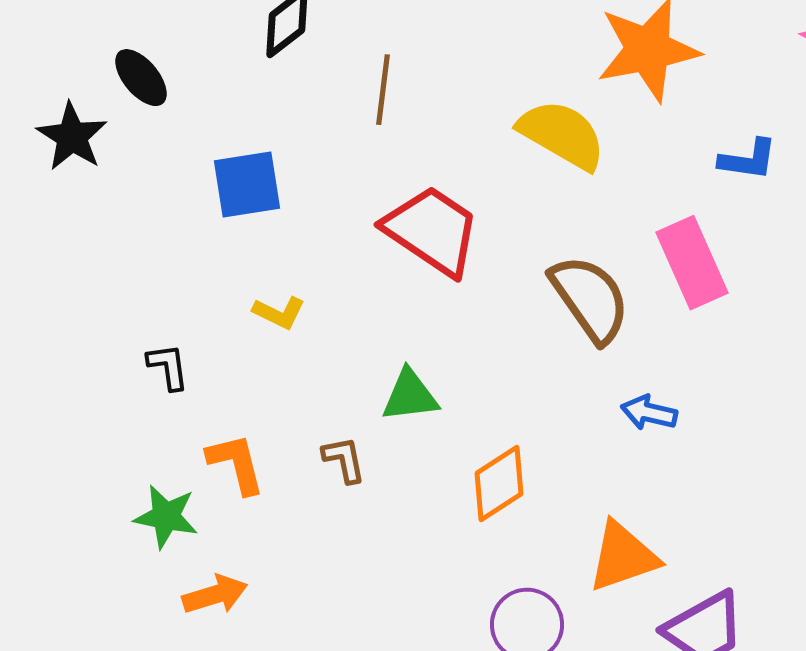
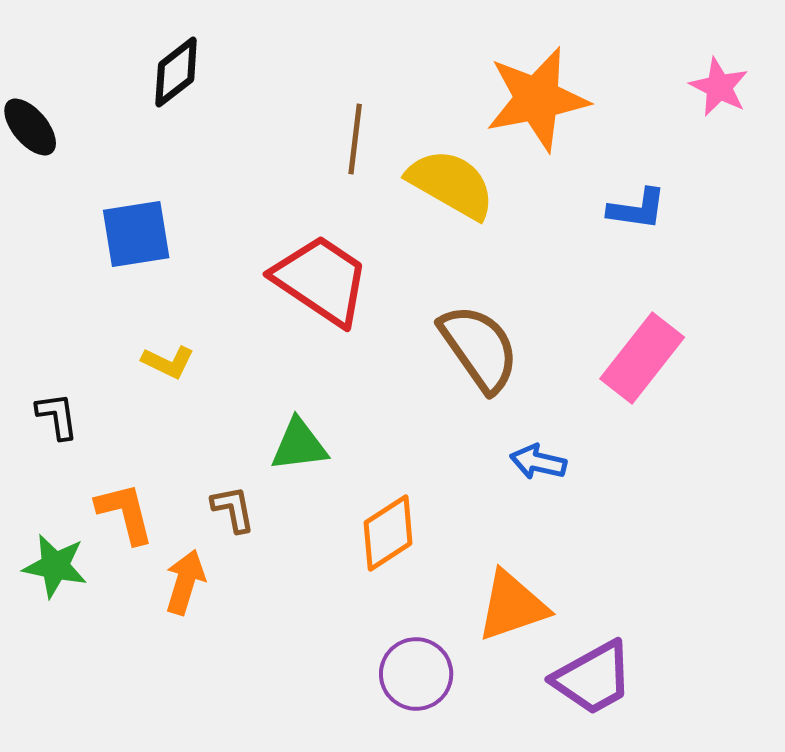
brown line: (383, 90) -> (355, 139), moved
pink rectangle: (692, 263) -> (642, 358), moved, turned 62
orange arrow: (215, 595) -> (185, 582), moved, turned -56

